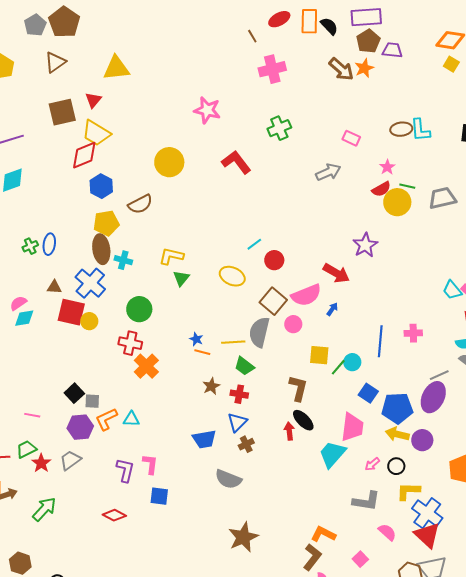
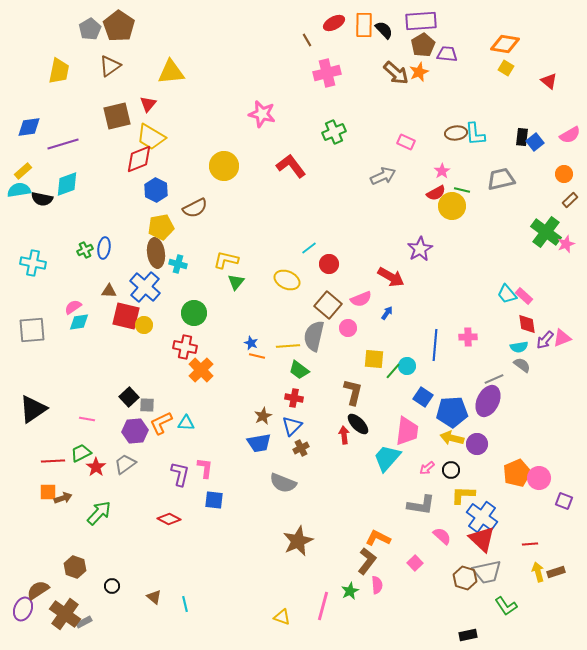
gray trapezoid: (442, 198) -> (501, 179), moved
pink semicircle: (306, 295) -> (361, 299), size x0.7
brown star: (211, 386) -> (263, 416), moved

